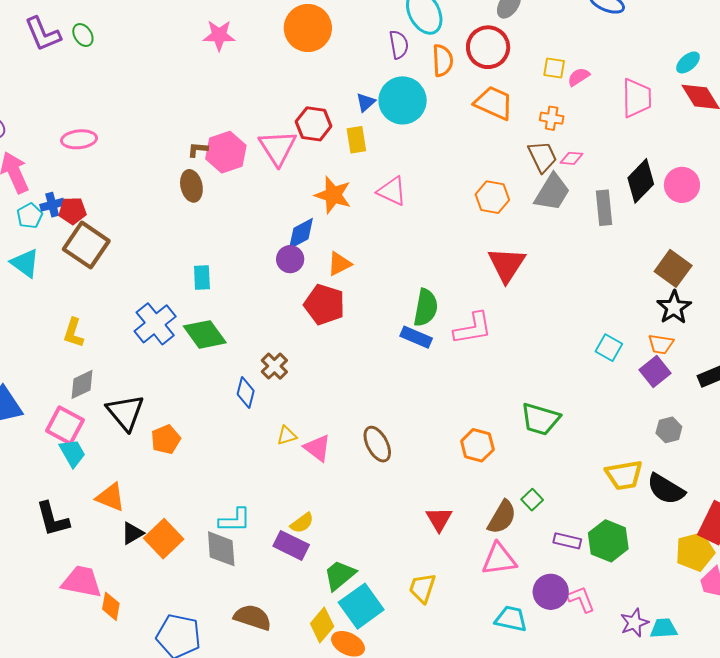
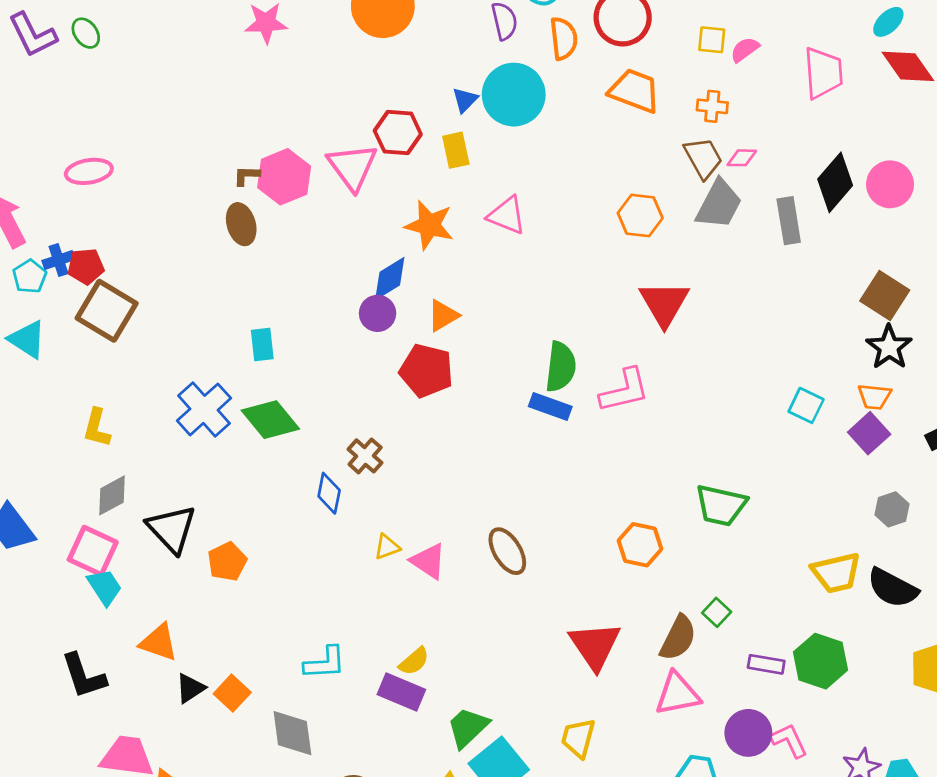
red triangle: (439, 519) -> (595, 646), size x1.5
orange square: (164, 539) -> (232, 693), size x0.7
gray diamond: (221, 549) -> (292, 733), moved

